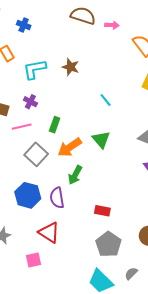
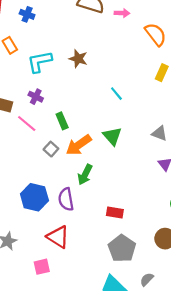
green rectangle: (55, 125) -> (62, 121), turned -42
pink line: (22, 127) -> (27, 124), turned 54
gray square: (36, 154) -> (51, 149), moved, size x0.6

